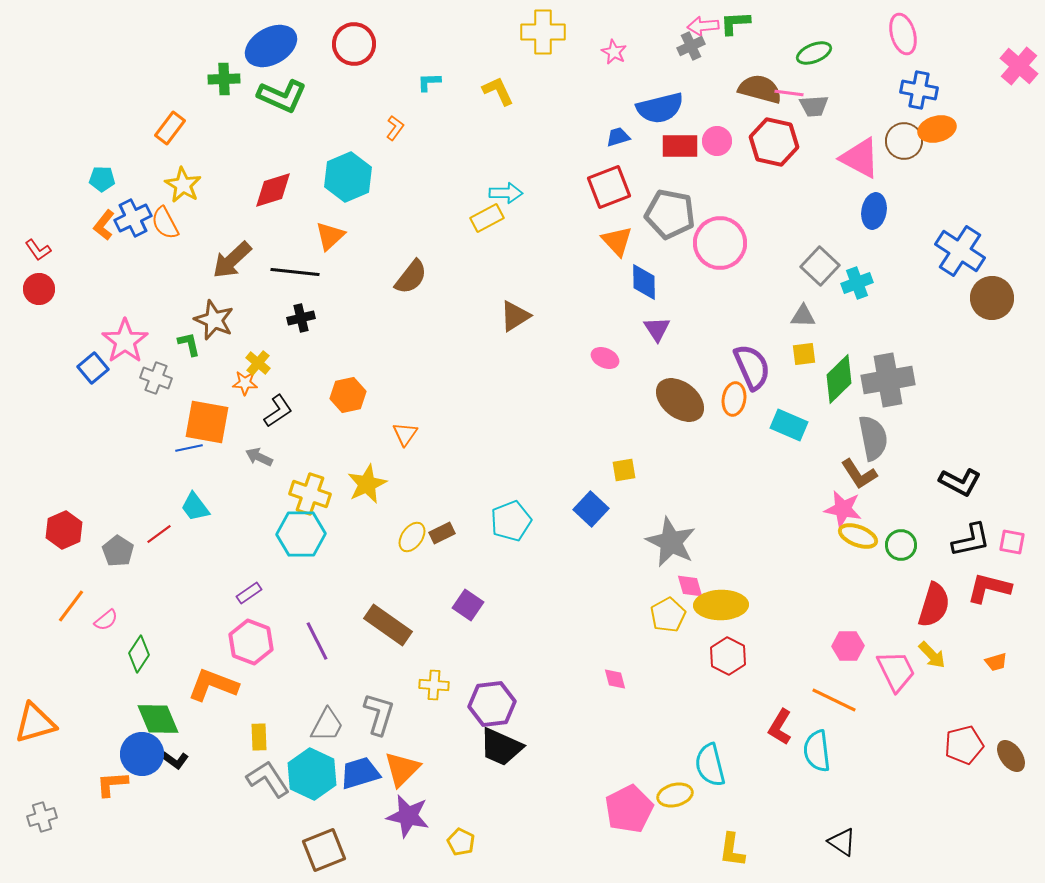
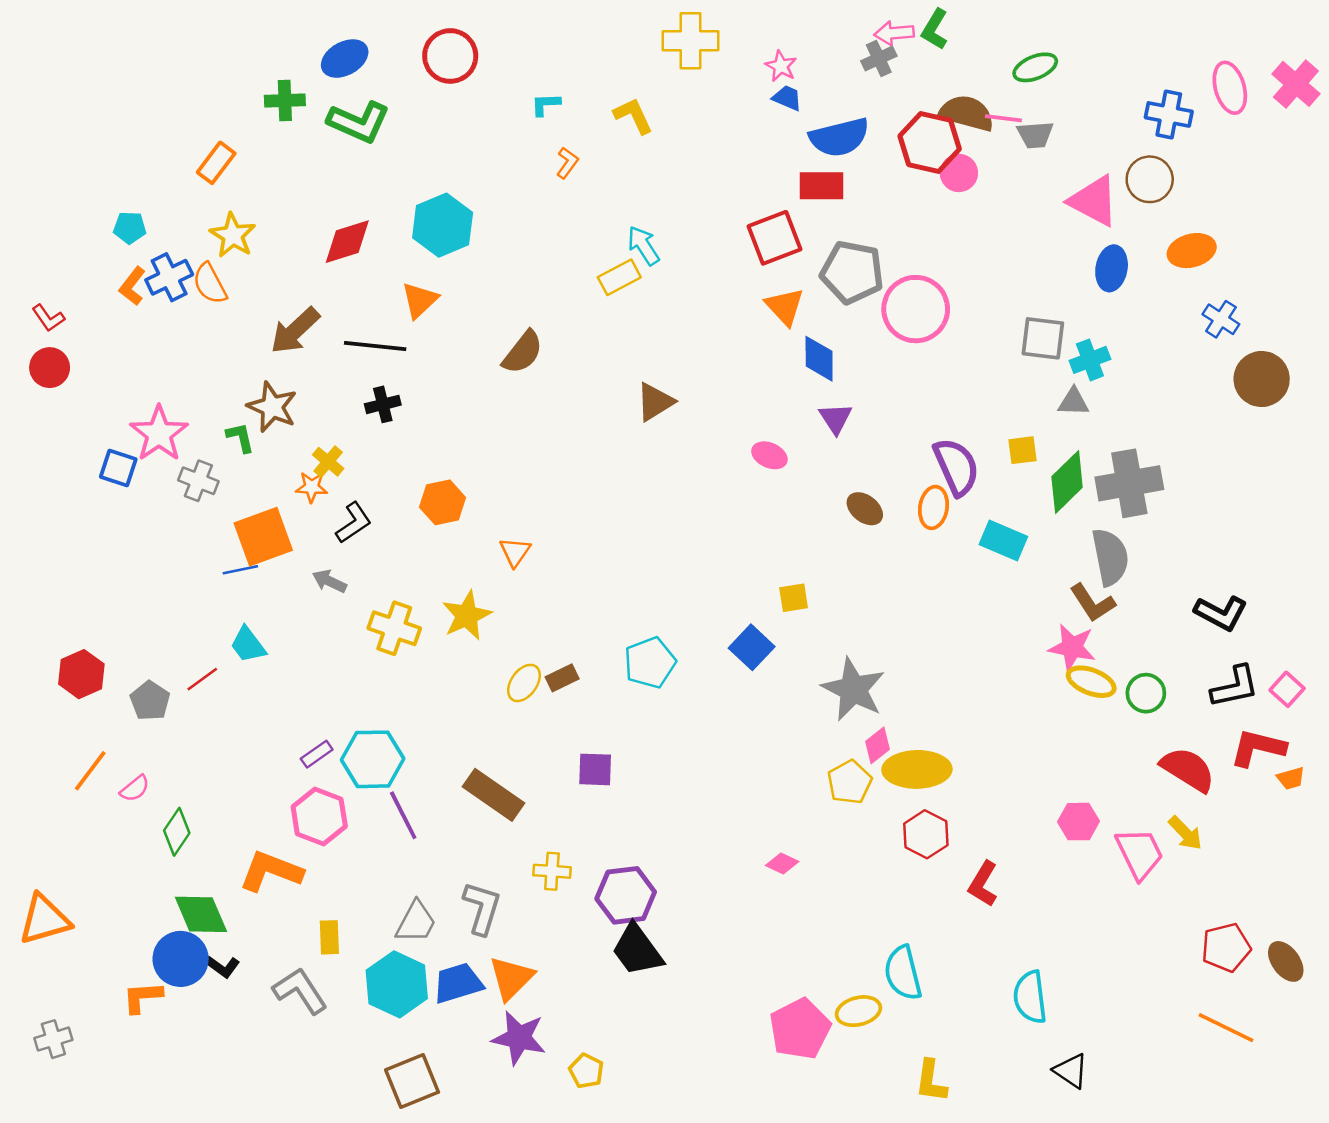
green L-shape: (735, 23) -> (935, 29), turned -56
pink ellipse: (903, 34) -> (1230, 88), moved
blue ellipse: (271, 46) -> (345, 59), size x0.7
orange L-shape: (395, 128) -> (567, 163), moved
orange ellipse: (937, 129) -> (1192, 251), moved
blue trapezoid: (618, 137) -> (787, 98), moved, turned 40
pink circle: (717, 141) -> (959, 173), moved
red hexagon: (774, 142) -> (930, 142), moved
red rectangle: (680, 146) -> (822, 186), moved
cyan arrow: (506, 193) -> (644, 245), turned -124
blue cross: (960, 251) -> (1221, 319), size x0.6
gray square: (820, 266) -> (1043, 338), turned -36
gray triangle: (803, 316) -> (1073, 402), moved
blue square: (93, 368) -> (118, 468), turned -32
brown ellipse: (680, 400) -> (865, 509), size x0.6
orange square: (207, 422) -> (263, 537), turned -30
cyan hexagon: (301, 534) -> (373, 759), moved
pink square: (1012, 542) -> (1287, 689), turned 32
pink diamond: (690, 586) -> (878, 745), turned 68
purple square: (468, 605) -> (595, 769), turned -32
red semicircle: (934, 605) -> (1188, 769), turned -75
orange trapezoid: (996, 662) -> (1291, 778), moved
pink diamond: (615, 679) -> (782, 864), turned -50
orange line: (834, 700) -> (1226, 1028), moved
red L-shape: (780, 727) -> (983, 884), moved
black trapezoid: (501, 747) -> (637, 950), turned 30
cyan semicircle: (817, 751) -> (1030, 997), moved
gray L-shape: (268, 779) -> (300, 991), moved

